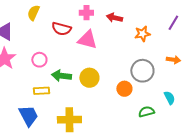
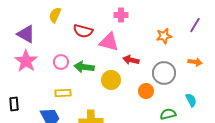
pink cross: (86, 13) -> (121, 15), moved
red arrow: (114, 18) -> (131, 60), moved
green arrow: (61, 76) -> (84, 67), moved

